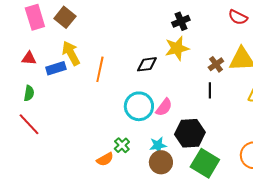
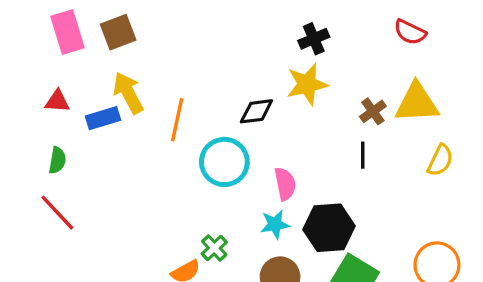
brown square: (65, 17) -> (118, 32), turned 30
cyan circle: (139, 106) -> (224, 162), moved
pink semicircle: (164, 107) -> (285, 184), turned -48
cyan star: (158, 145) -> (275, 224), moved

